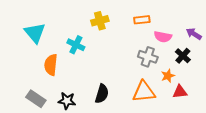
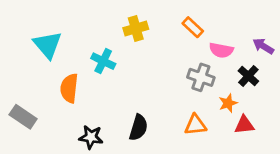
orange rectangle: (142, 20) -> (193, 27), turned 49
orange triangle: (144, 92) -> (195, 125), size x0.7
gray rectangle: (36, 99) -> (23, 117), moved

